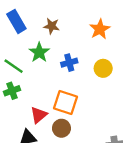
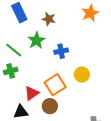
orange star: (100, 29) -> (90, 13), moved
yellow circle: (103, 68) -> (82, 75), moved
orange square: (66, 103) -> (55, 85), turned 35

